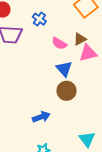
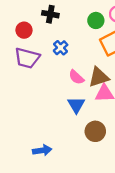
brown triangle: (80, 39) -> (99, 77), size x1.5
brown circle: (67, 91) -> (95, 131), moved

